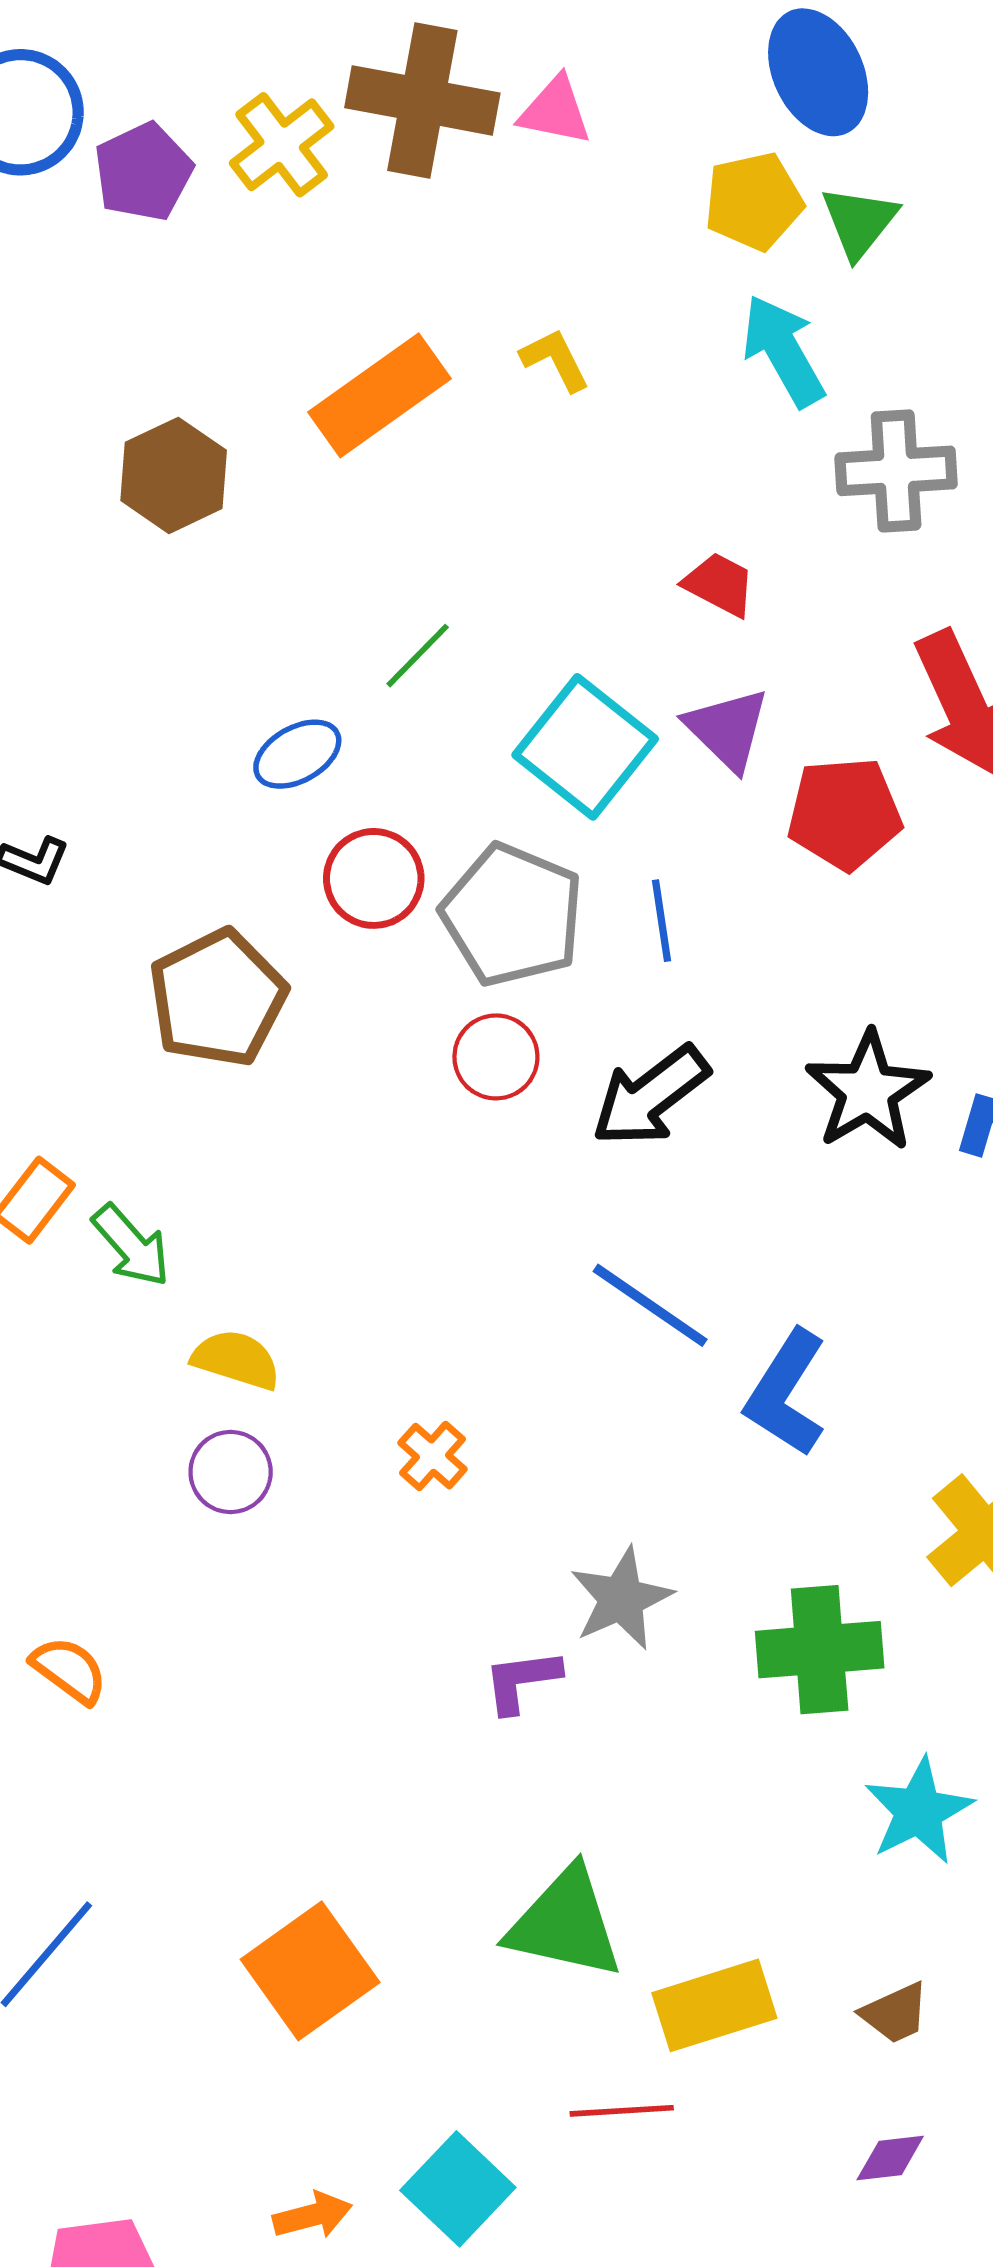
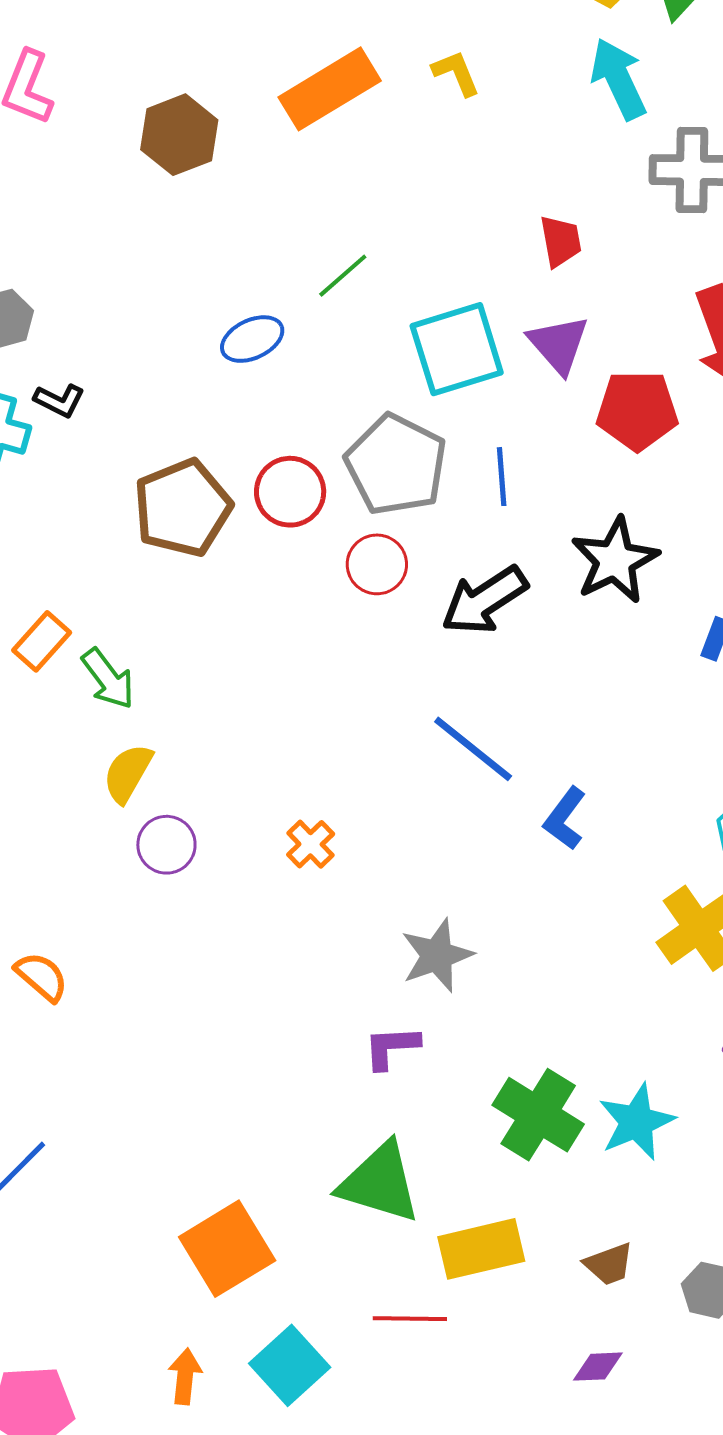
red trapezoid: (719, 584) -> (561, 241), turned 48
cyan square: (585, 747) -> (457, 349), turned 30
red circle: (374, 878) -> (290, 492), moved
black star: (868, 1091) -> (615, 560), moved
yellow semicircle: (236, 1360) -> (128, 773), moved, turned -82
blue L-shape: (786, 1393) -> (565, 818), size x0.7
green cross: (820, 1650) -> (538, 1115), moved, turned 32
purple L-shape: (522, 1681) -> (391, 1047), moved
orange square: (310, 1971) -> (227, 1249), moved
orange arrow: (312, 2215) -> (185, 1376), turned -74

